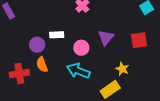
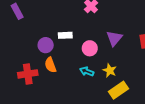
yellow star: (122, 69) -> (110, 70), moved
cyan arrow: (78, 71) -> (87, 71), size x0.6

